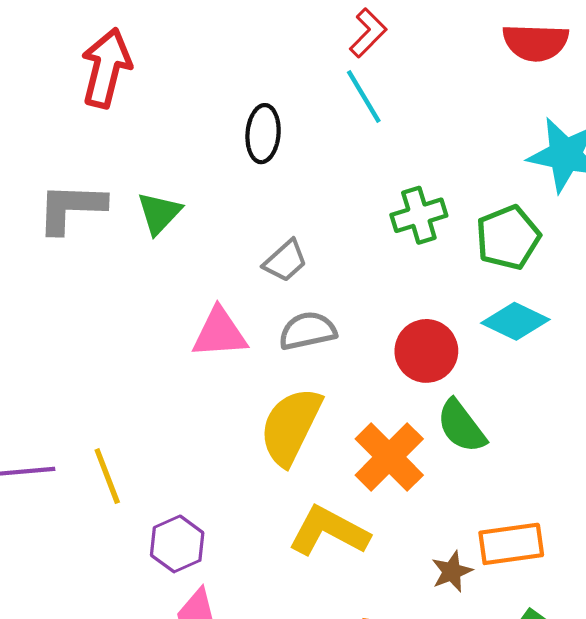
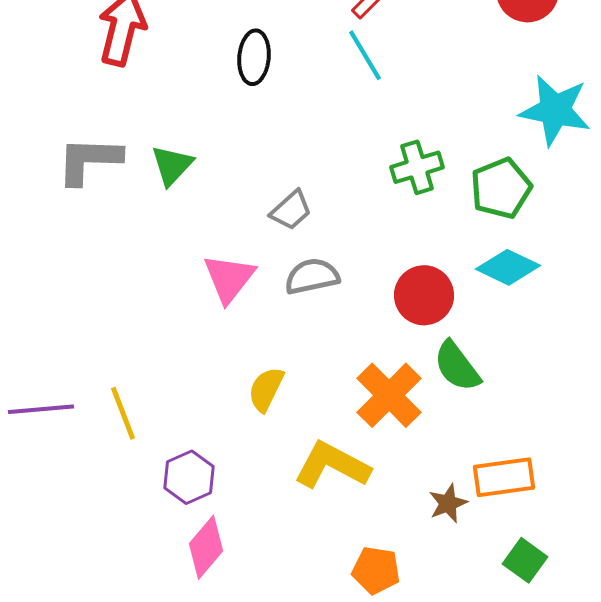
black ellipse: (263, 134) -> (254, 57), moved
pink triangle: (220, 333) -> (229, 278), turned -48
yellow semicircle: (291, 426) -> (266, 389), moved, size x0.6

